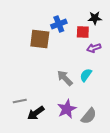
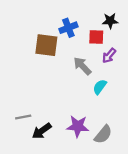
purple arrow: (94, 48) -> (109, 56), turned -32
gray arrow: (65, 78) -> (82, 66), moved
purple star: (67, 109) -> (78, 126), turned 30

